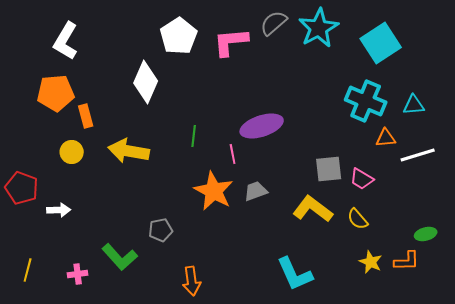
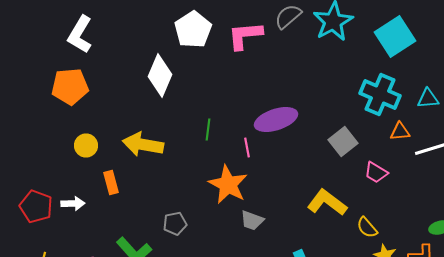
orange rectangle: (86, 116) -> (111, 182), moved
gray square: (329, 169) -> (343, 142), moved, turned -32
red pentagon: (22, 188) -> (36, 206), moved
gray trapezoid: (256, 191) -> (252, 220), moved, turned -140
yellow semicircle: (358, 219) -> (367, 228), moved

